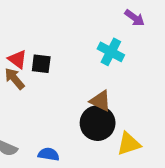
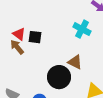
black circle: (98, 123) -> (59, 77), moved

